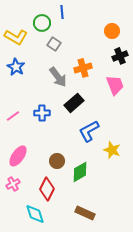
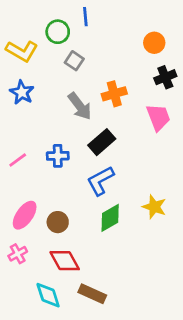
blue L-shape: (89, 131) -> (100, 181), moved
brown circle: (57, 161) -> (58, 222), moved
green diamond: (80, 172) -> (110, 218), moved
red diamond: (47, 189) -> (65, 261), turned -55
brown rectangle: (85, 213) -> (92, 294), moved

